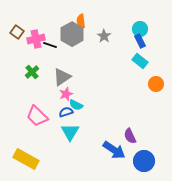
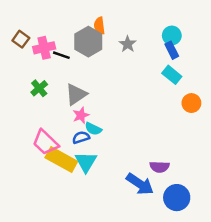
purple semicircle: (130, 136) -> (160, 167), turned -63
yellow rectangle: (26, 159) -> (61, 159), moved

